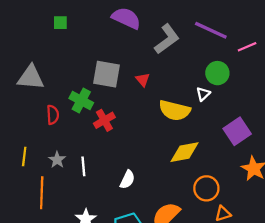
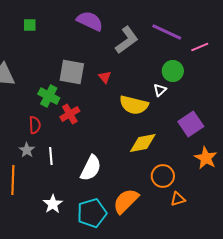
red semicircle: (53, 115) -> (35, 125), moved
white semicircle: (127, 180) -> (91, 168), size x1.5

